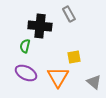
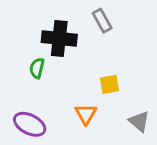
purple ellipse: (26, 73) -> (30, 124), moved
orange triangle: (58, 77) -> (86, 114), size x0.7

